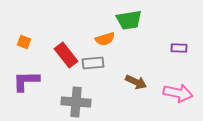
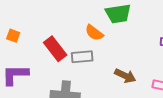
orange semicircle: (105, 39) -> (94, 33), turned 54

